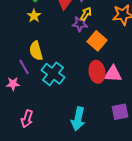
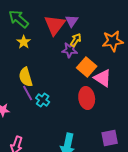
purple line: (24, 67) -> (28, 93), moved
cyan cross: (53, 74) -> (43, 100), size x0.6
pink triangle: (113, 74) -> (103, 78), moved, turned 30

